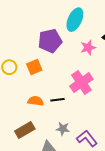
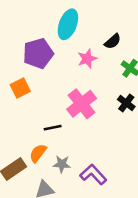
orange semicircle: (36, 101) -> (38, 153), moved, turned -56

